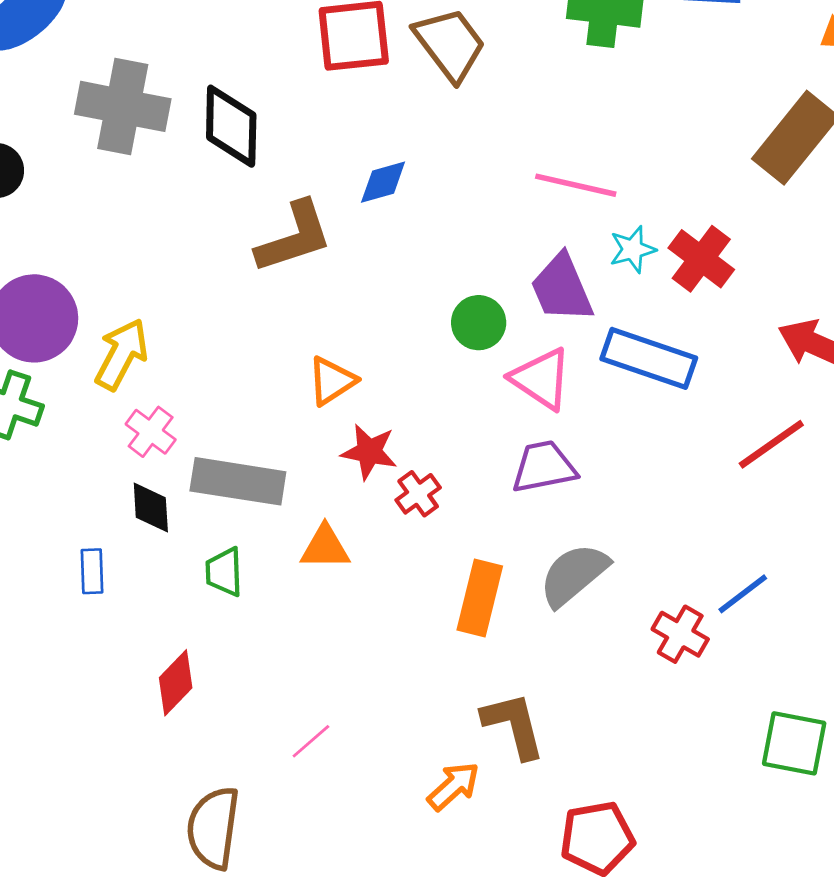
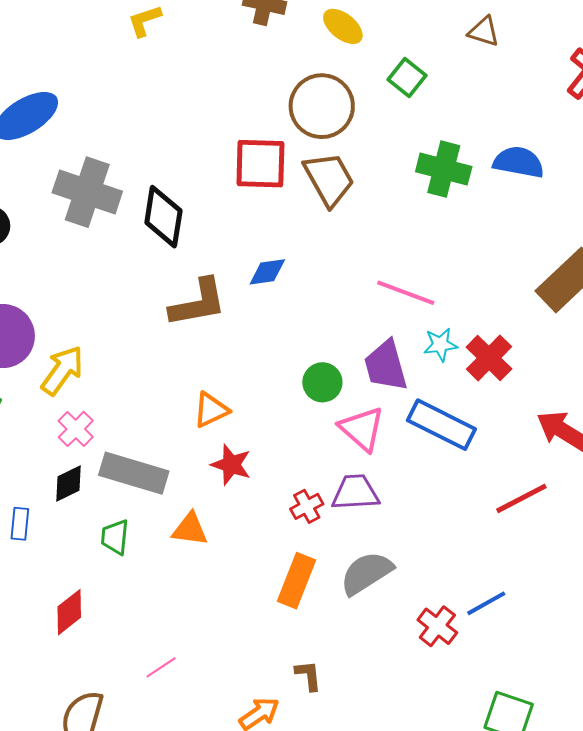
red cross: (418, 494) -> (307, 506), moved
black diamond: (151, 507) -> (68, 483), turned 60
brown L-shape: (514, 725) -> (308, 676), size x0.6

